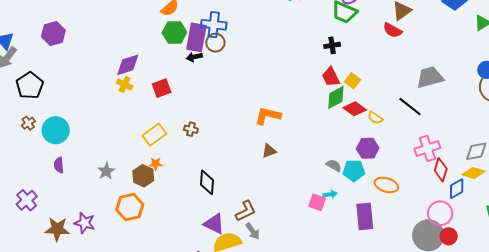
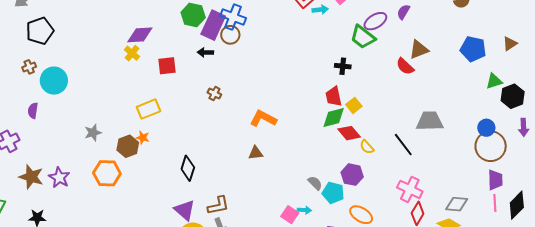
black arrow: (194, 57) -> (205, 52), moved
brown cross: (191, 129) -> (214, 94), moved
pink cross: (427, 148) -> (410, 189), turned 30
purple semicircle: (59, 165) -> (33, 111), moved

